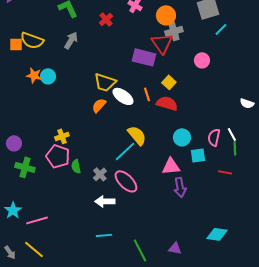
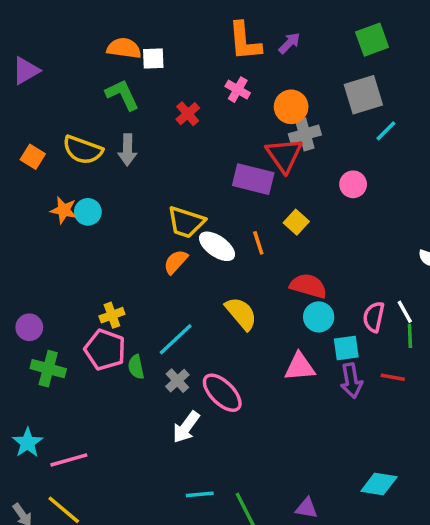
yellow semicircle: (32, 40) -> (83, 150), moved
gray arrow: (71, 40) -> (127, 150), turned 150
orange square: (16, 44) -> (33, 157), turned 32
red semicircle: (167, 103) -> (308, 286), moved
cyan line: (125, 151) -> (176, 339), moved
purple arrow: (180, 187) -> (351, 381), moved
white arrow: (105, 201) -> (186, 427), turned -54
cyan line: (104, 235) -> (200, 494), moved

